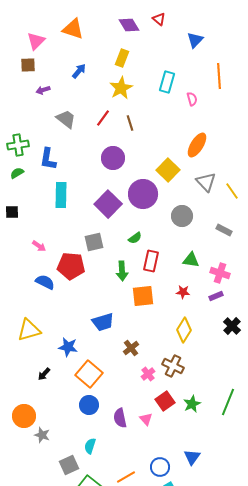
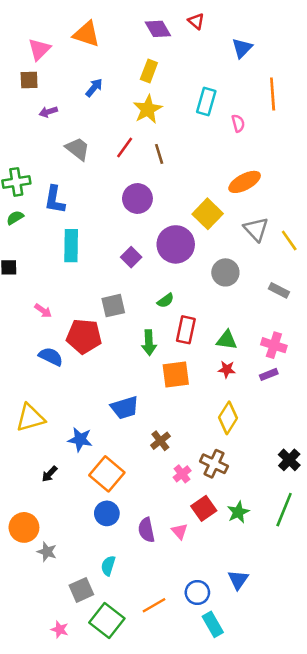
orange ellipse: (197, 145) -> (245, 182), turned 30
purple square: (108, 204) -> (131, 257), size x0.6
green triangle: (191, 260) -> (227, 340), moved
black cross: (232, 326) -> (289, 460), moved

